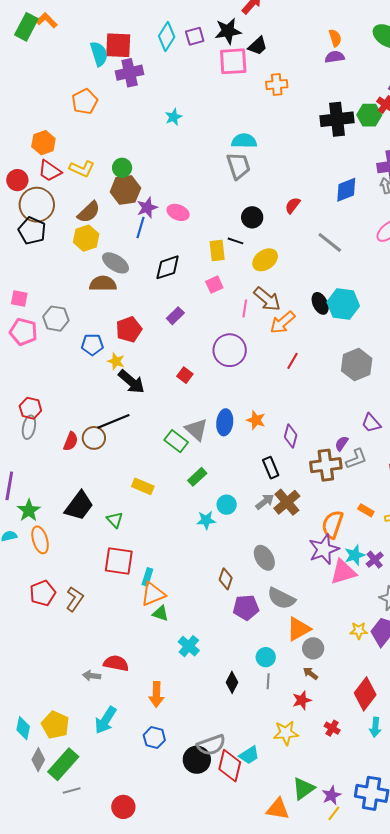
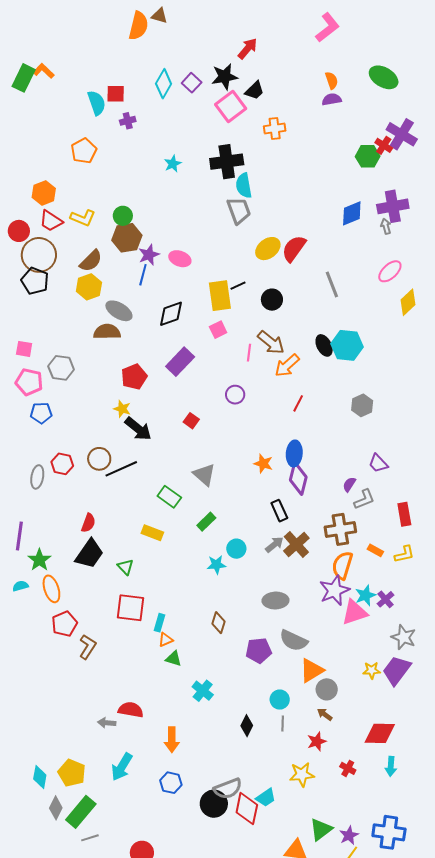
purple square: (195, 36) -> (192, 83), turned -30
red square: (118, 45) -> (116, 94), size x0.7
pink square: (233, 61) -> (231, 107), turned -32
purple cross: (130, 73) -> (128, 121), size x0.6
black cross: (337, 119) -> (227, 162), moved
cyan semicircle: (244, 141) -> (244, 186), turned -100
blue diamond: (346, 190) -> (352, 213), moved
red semicircle: (293, 205) -> (294, 248), size x1.6
black circle: (252, 217) -> (272, 300), moved
black line: (235, 241) -> (238, 286), turned -42
gray line: (330, 242) -> (332, 284), turned 32
yellow rectangle: (217, 251) -> (220, 296), size x1.4
yellow ellipse: (265, 260) -> (268, 249), moved
purple rectangle: (175, 316) -> (180, 362), size x1.6
blue pentagon: (92, 345) -> (41, 413), moved
purple circle: (230, 350) -> (235, 395), size x0.6
gray hexagon: (357, 365) -> (362, 405), size x0.7
red hexagon: (30, 408) -> (62, 464), moved
blue ellipse: (225, 422) -> (294, 453), moved
purple diamond: (291, 436) -> (298, 478), size x1.4
brown circle: (94, 438) -> (99, 459), moved
red semicircle: (71, 441) -> (88, 523), moved
green rectangle: (176, 441) -> (169, 497), moved
brown cross: (326, 465) -> (340, 529), moved
gray ellipse: (264, 558) -> (275, 601), turned -60
brown diamond: (226, 579) -> (219, 623), moved
red pentagon: (43, 593) -> (65, 624), moved
orange triangle: (153, 594) -> (166, 640), size x0.6
red diamond: (365, 694) -> (380, 733), turned 56

